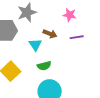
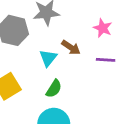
green semicircle: (44, 66) -> (54, 89), turned -56

